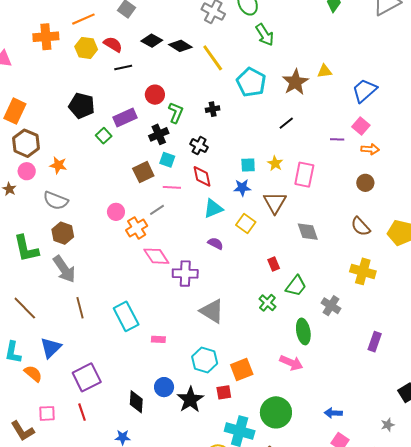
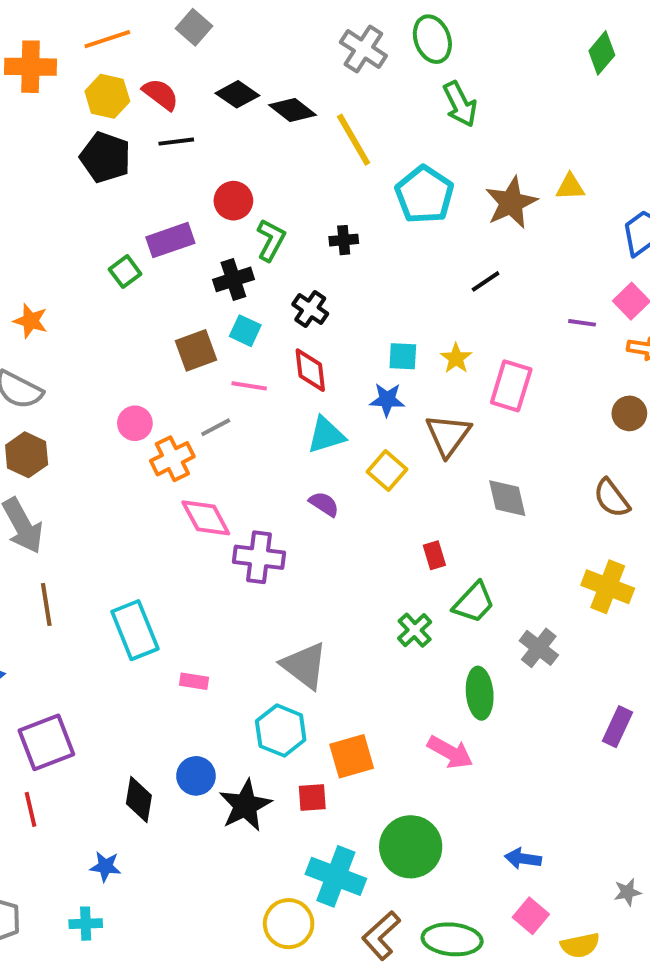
black pentagon: (82, 106) -> (105, 157), moved
gray triangle: (212, 311) -> (304, 666), moved

